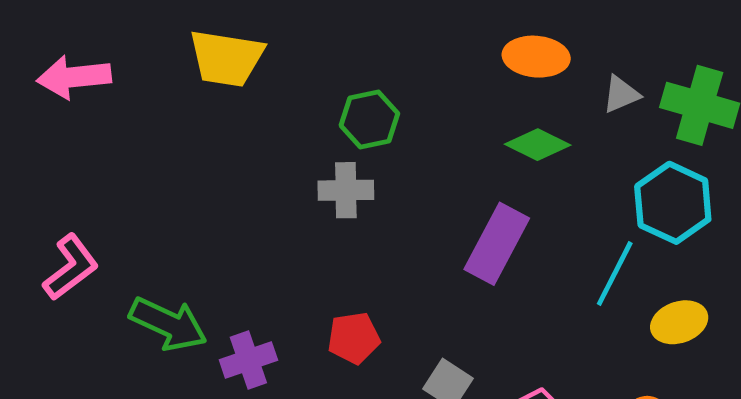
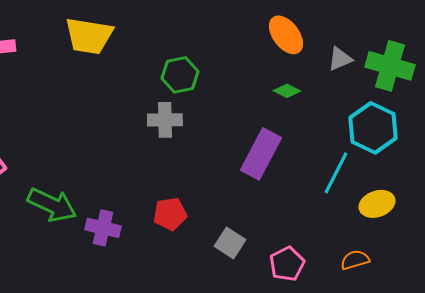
orange ellipse: (536, 57) -> (286, 35), turned 48
green diamond: (538, 145) -> (287, 91), size x0.7
purple cross: (248, 360) -> (103, 228), turned 32

